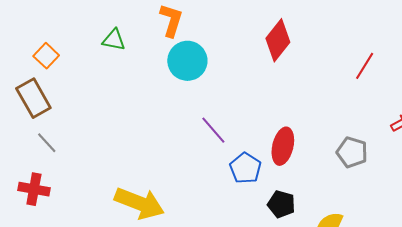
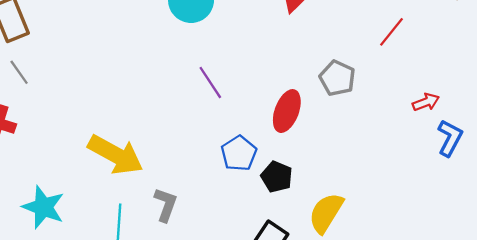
gray pentagon: (352, 152) -> (337, 78), moved
blue pentagon: (245, 168) -> (239, 153), moved

